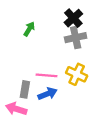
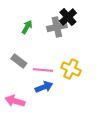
gray cross: (76, 38) -> (57, 27), moved
gray rectangle: (25, 89) -> (19, 61), moved, turned -63

